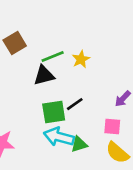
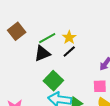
black line: (75, 104) -> (69, 51), moved
green square: (54, 112) -> (53, 81), turned -30

